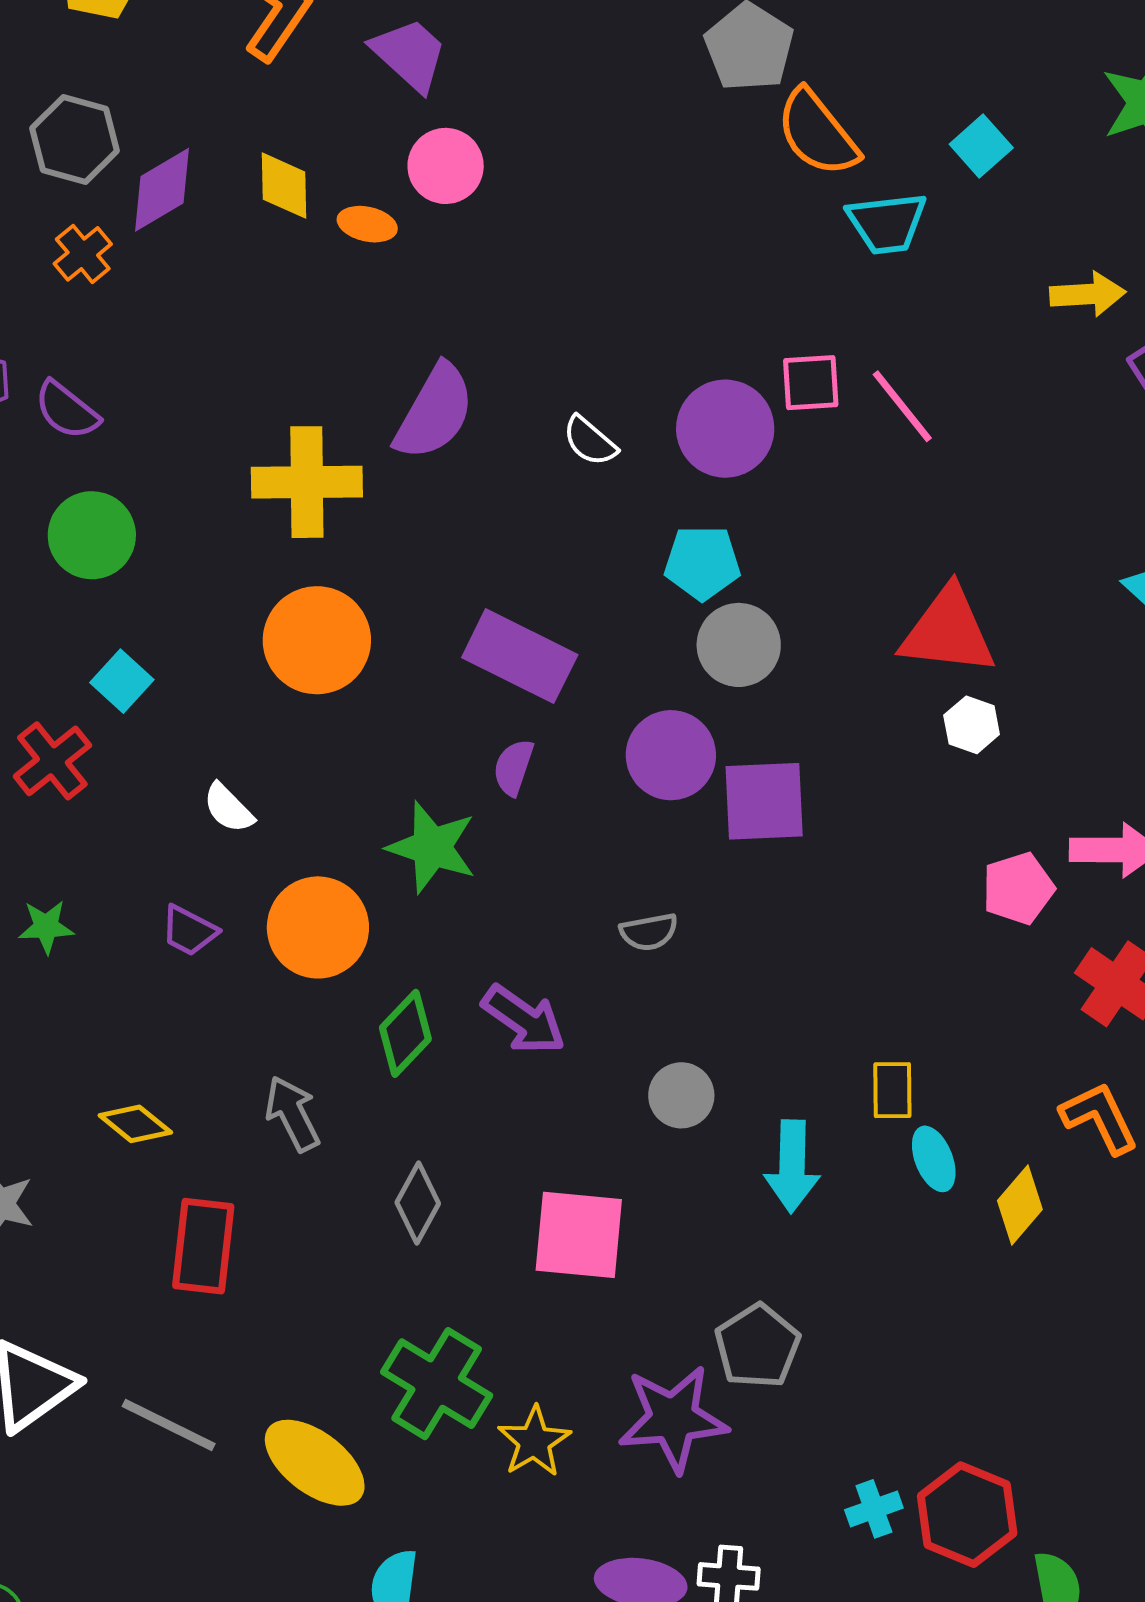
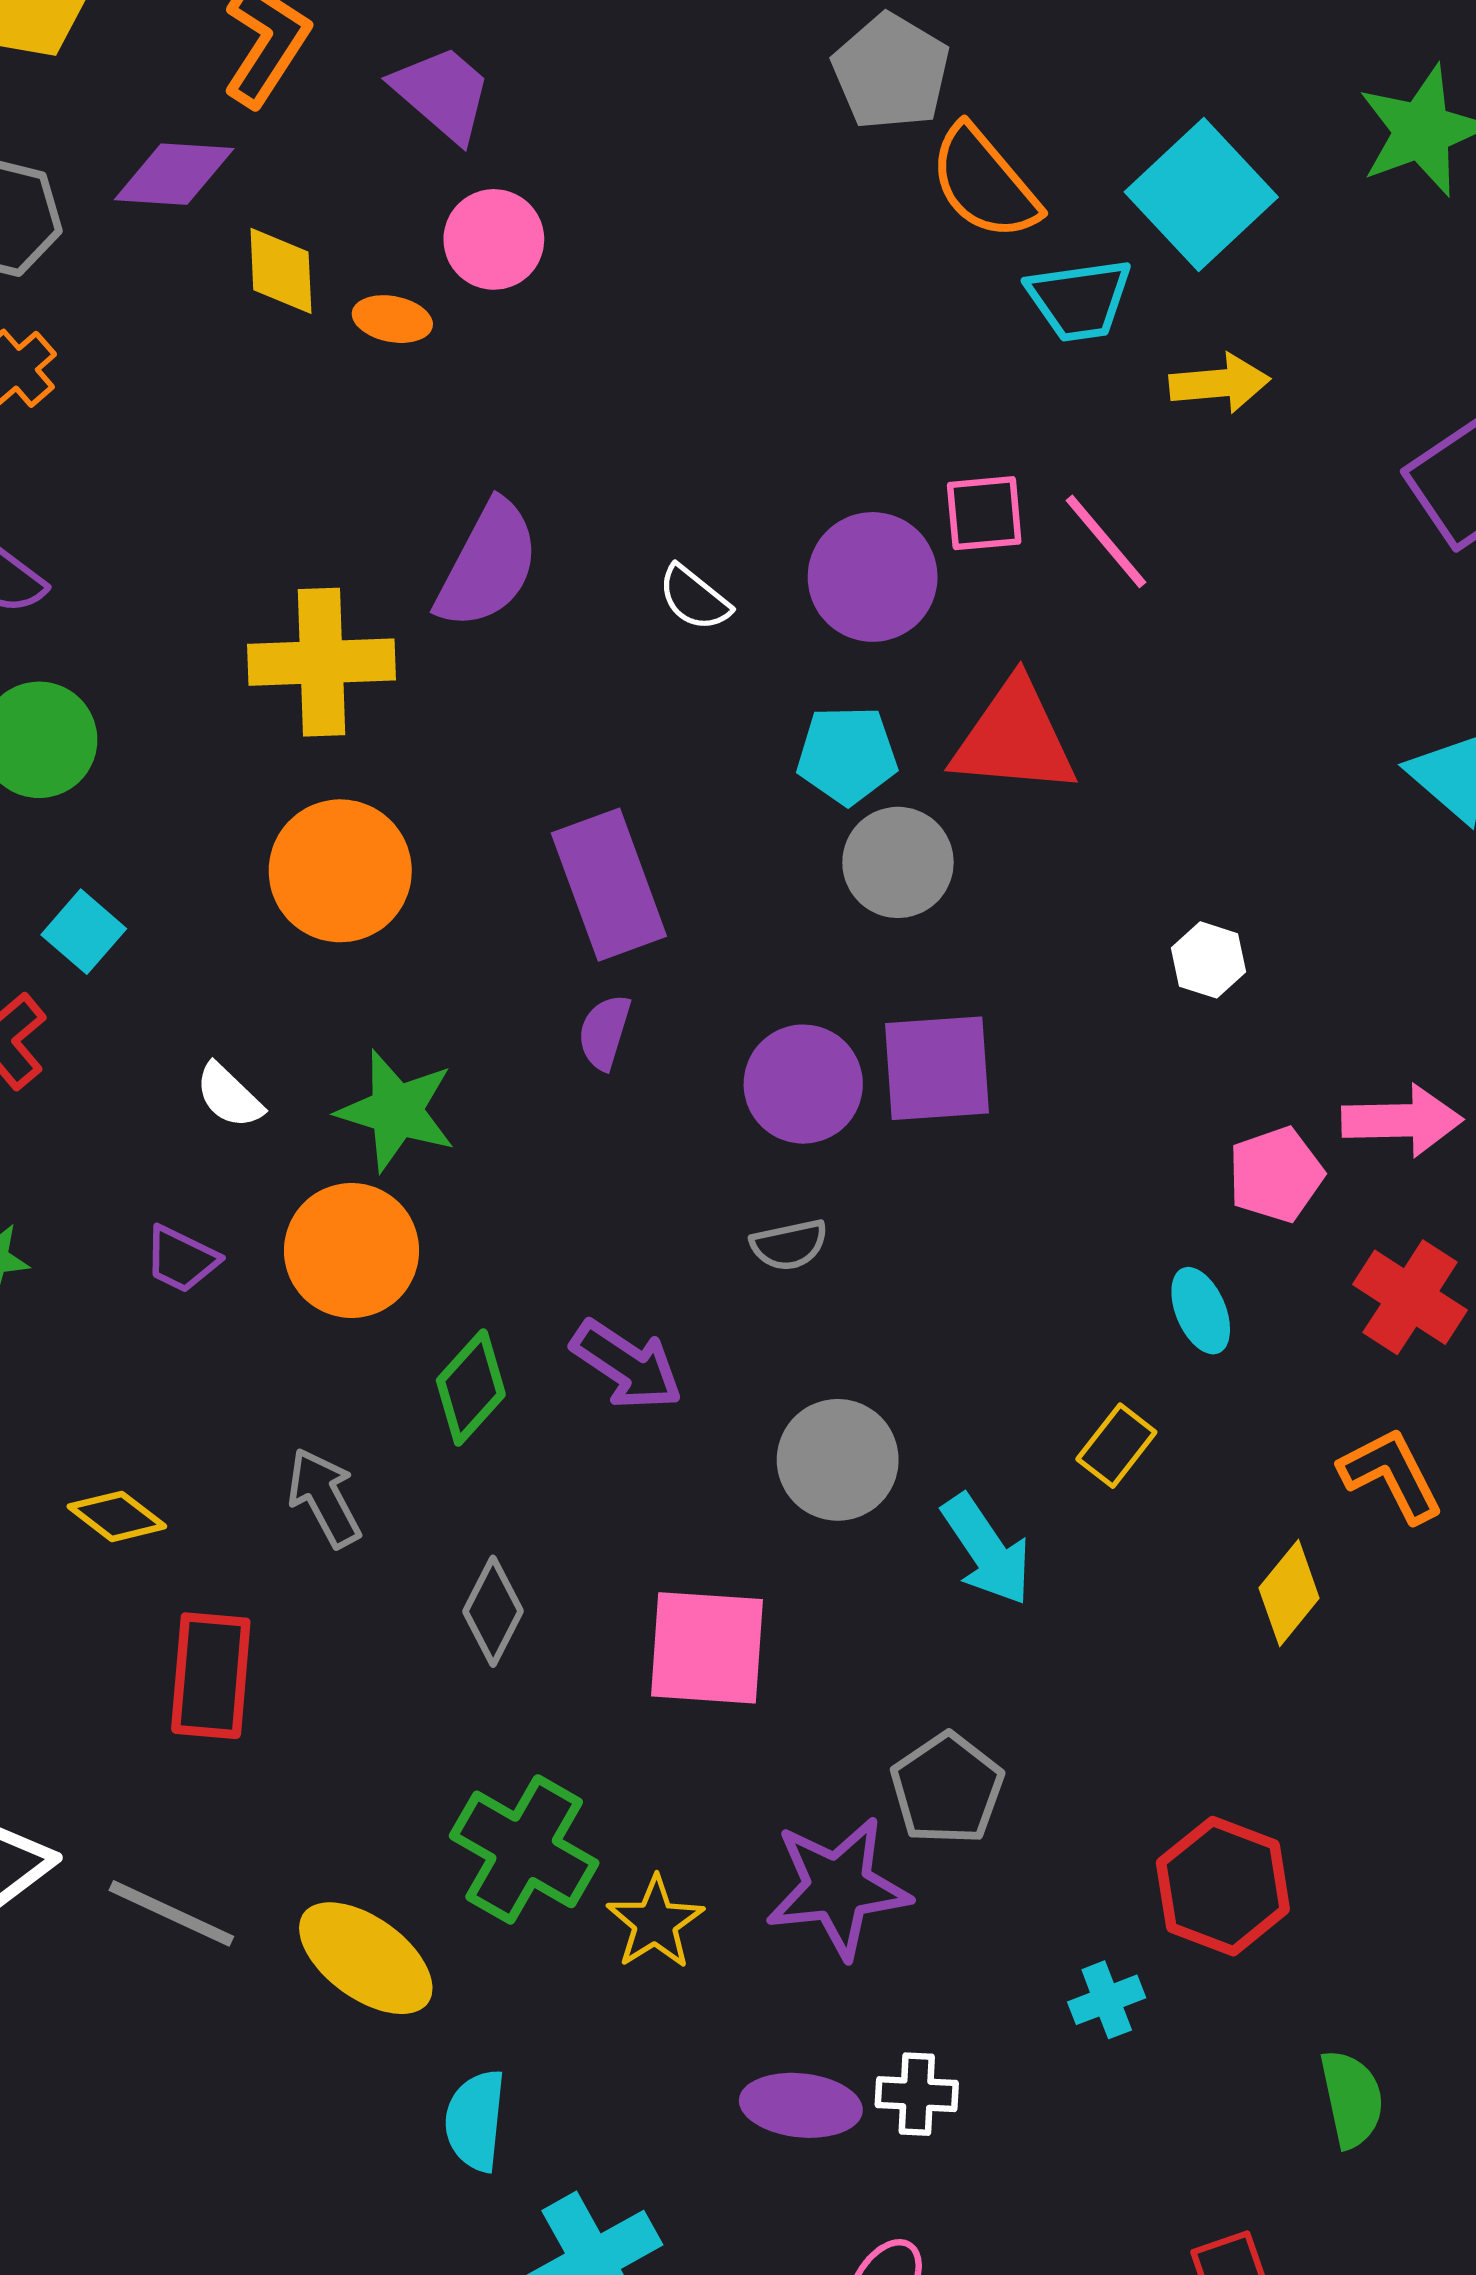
cyan square: (981, 146) -> (1201, 195), size x1.8
purple diamond: (162, 190) -> (174, 174), moved, turned 36
yellow arrow: (1088, 294) -> (1220, 383), moved
red triangle: (948, 631) -> (1014, 738), moved
purple rectangle: (520, 656) -> (609, 885), turned 45
purple circle: (671, 755) -> (803, 1084), moved
green star: (432, 847) -> (396, 1111), moved
yellow rectangle: (892, 1090) -> (1116, 1446), turned 40
gray circle: (681, 1095) -> (838, 1460), size x1.4
cyan ellipse: (934, 1159) -> (1201, 1311), moved
cyan arrow: (792, 1166) -> (987, 1550), turned -34
red hexagon: (967, 1515) -> (1223, 1886), moved

